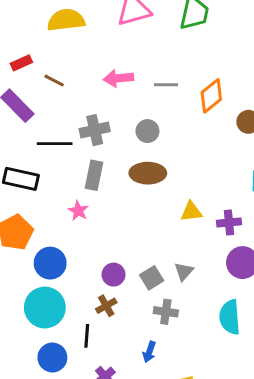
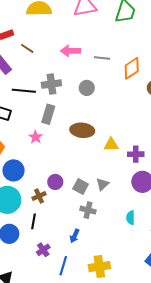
brown ellipse: (148, 173) -> (82, 130), moved
gray square: (152, 278) -> (81, 186), turned -35
brown cross: (106, 306) -> (39, 196), moved
cyan semicircle: (230, 317) -> (131, 218), size x0.6

